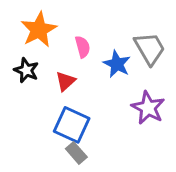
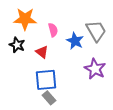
orange star: (39, 30) -> (25, 19), turned 30
red triangle: (65, 81) -> (42, 52), turned -40
blue square: (72, 125) -> (46, 80), turned -30

